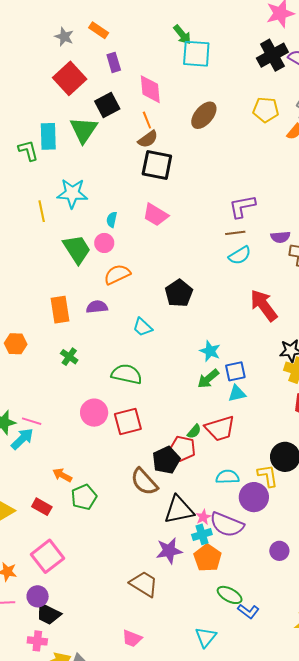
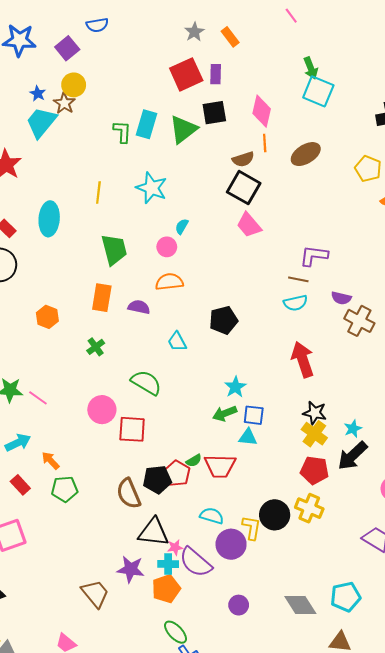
purple rectangle: (114, 62) -> (216, 74), moved
orange line: (147, 120) -> (265, 143), moved
yellow line: (42, 211) -> (98, 193), moved
pink trapezoid: (156, 215) -> (249, 225), moved
green trapezoid: (77, 249) -> (114, 250), moved
cyan arrow: (22, 439) -> (18, 443), moved

